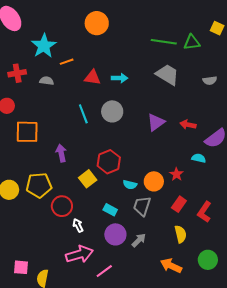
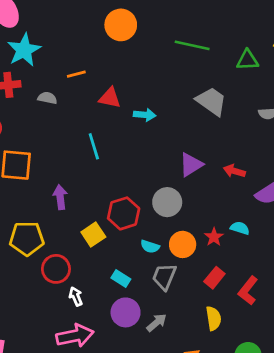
green line: (164, 42) -> (192, 45), moved
cyan star: (44, 46) -> (24, 50), moved
cyan arrow: (120, 78) -> (145, 115), moved
gray circle: (112, 111) -> (167, 202), moved
cyan semicircle: (199, 158) -> (240, 228), moved

